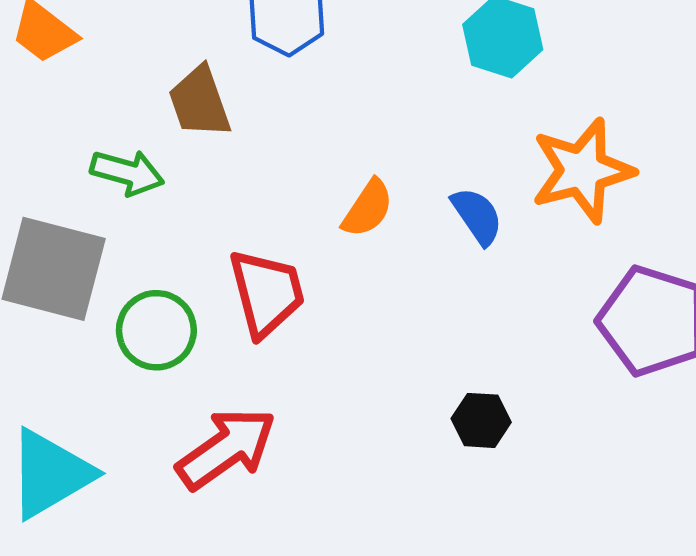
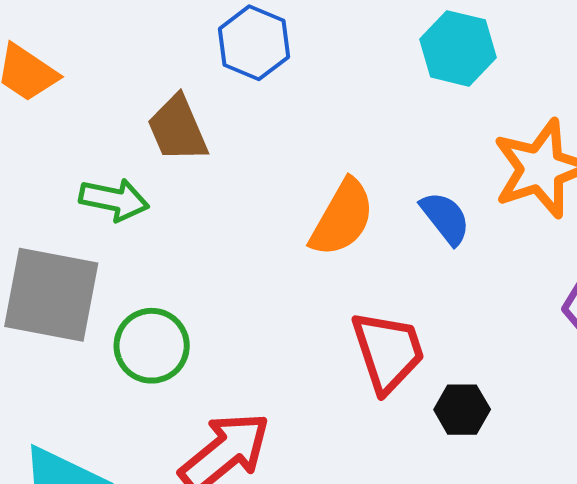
orange semicircle: (368, 208) -> (342, 218), size x1.4
red trapezoid: (267, 293) -> (388, 352), moved

